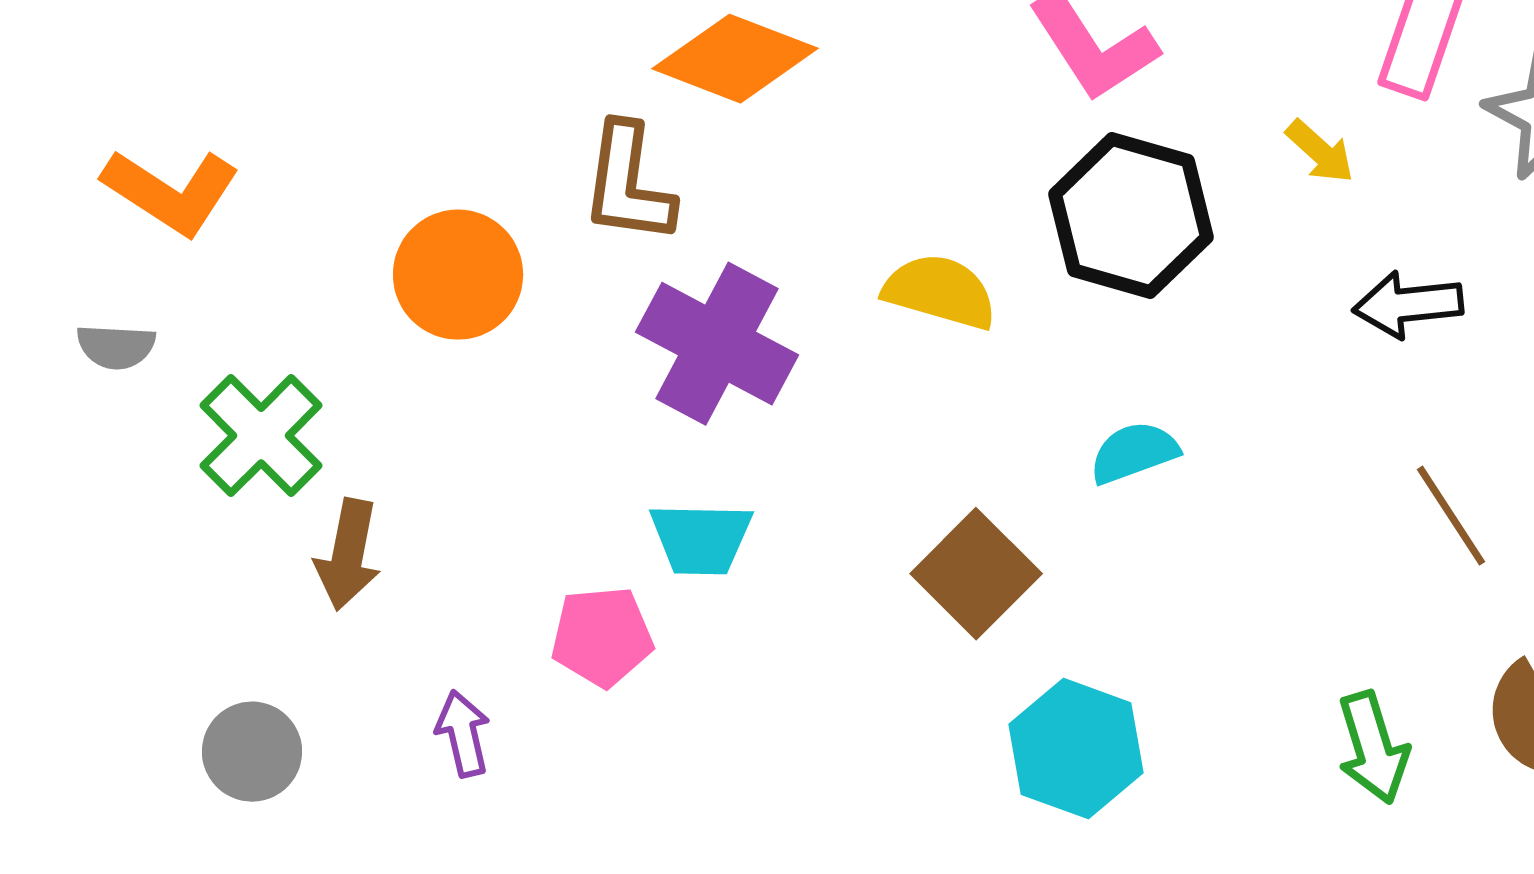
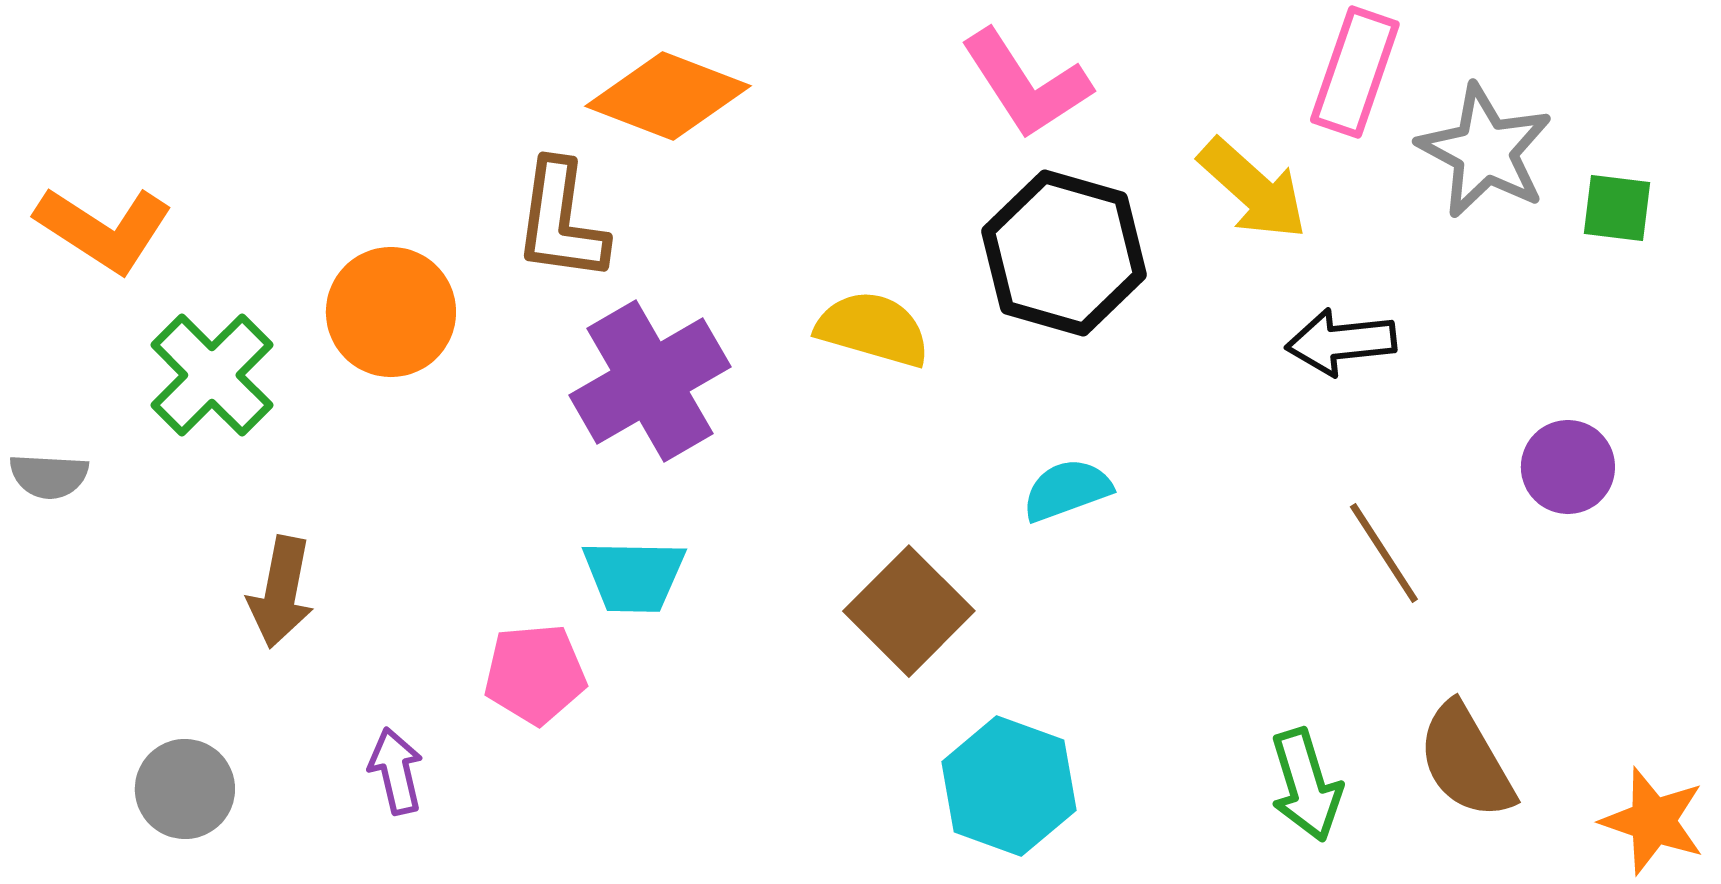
yellow arrow: (1320, 152) -> (1253, 189), size x1.6
purple cross: (717, 344) -> (650, 381), turned 32
gray semicircle: (116, 347) -> (49, 476), moved
green cross: (261, 436) -> (212, 375), moved

